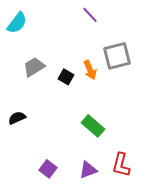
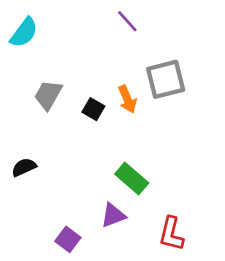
gray trapezoid: (34, 67) -> (48, 95), turned -30
purple triangle: (88, 170) -> (113, 215), moved

